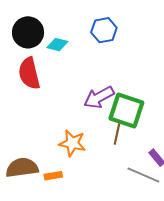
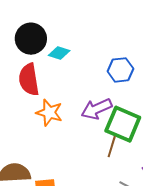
blue hexagon: (104, 30) -> (120, 70), moved
orange star: (72, 143) -> (49, 113), moved

